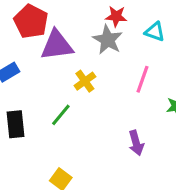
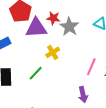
red star: (116, 16) -> (53, 18), moved
pink line: (142, 79) -> (91, 67), moved

